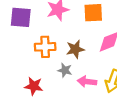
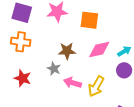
orange cross: (45, 47) -> (21, 42), moved

